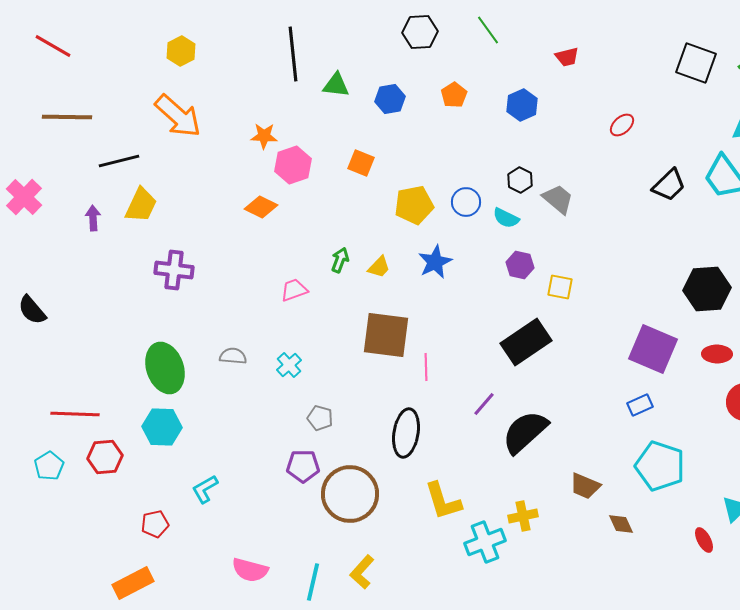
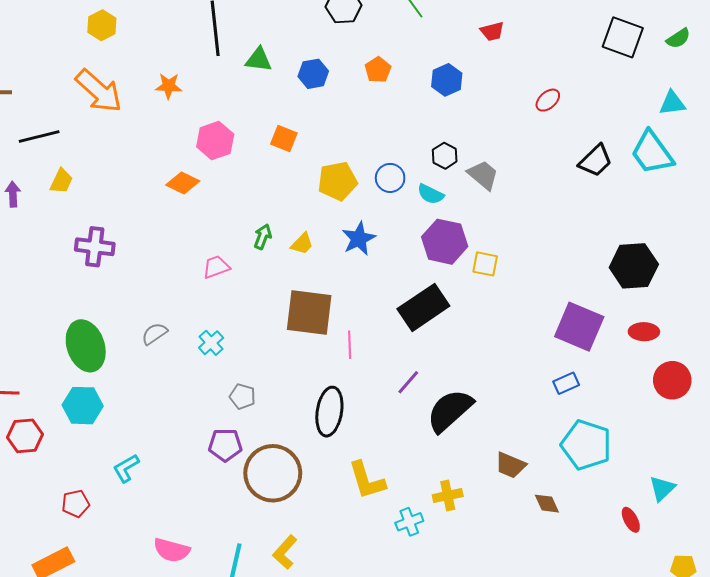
orange star: (264, 136) -> (169, 86), moved
yellow trapezoid: (141, 205) -> (61, 181), size x0.7
purple hexagon: (520, 265) -> (445, 242), size x1.6
black rectangle: (526, 342) -> (423, 307), moved
gray semicircle: (233, 356) -> (154, 334), turned -40
cyan cross: (485, 542) -> (409, 522), size x0.7

